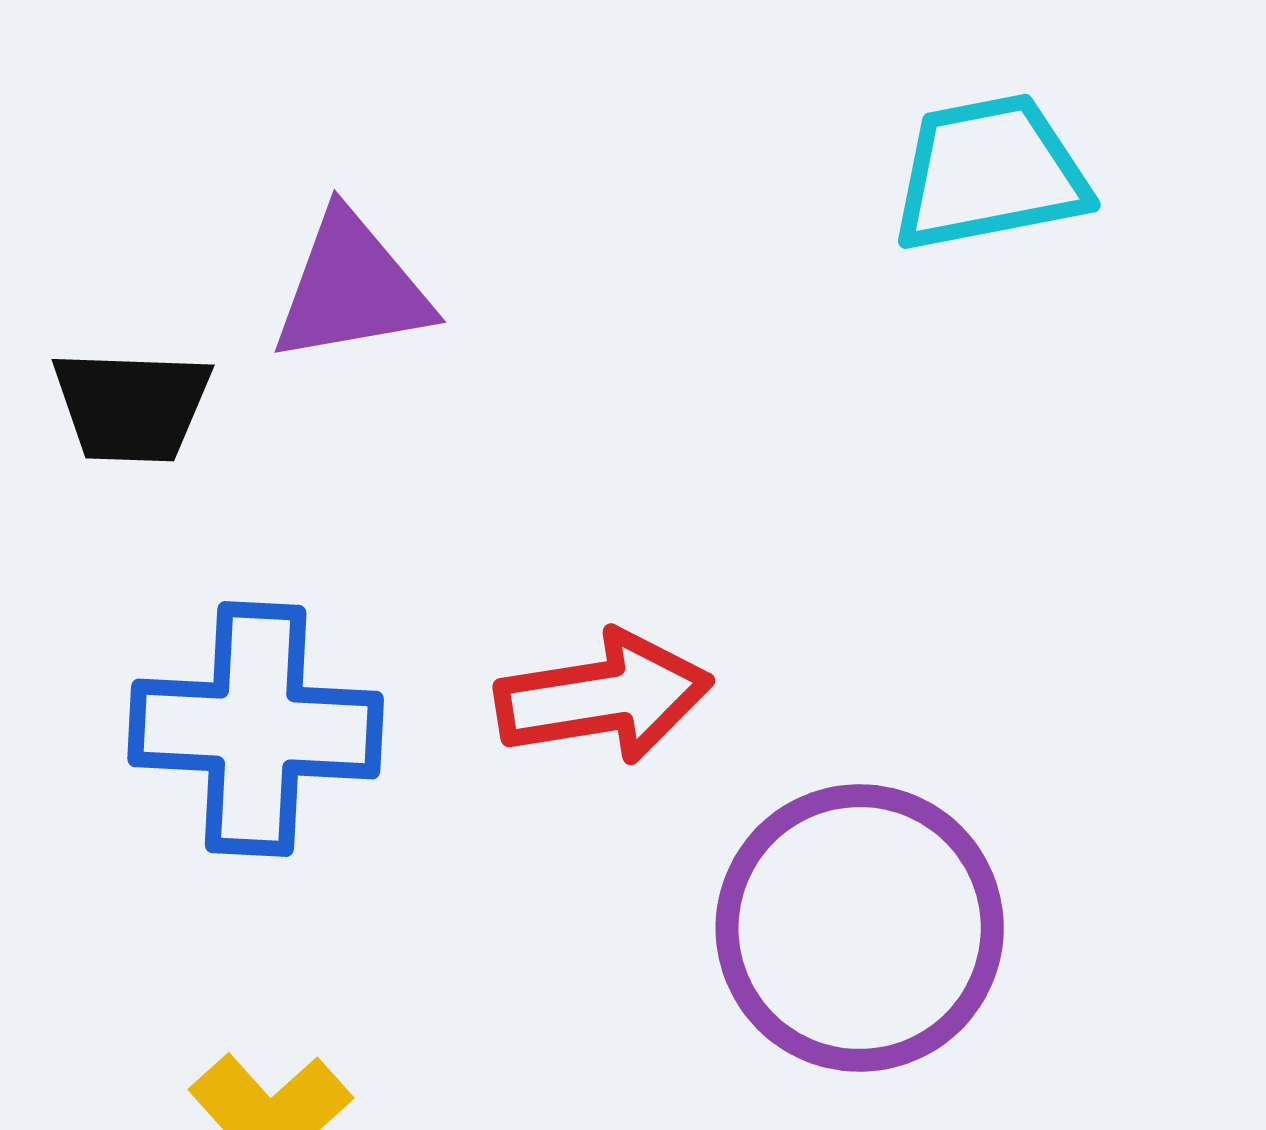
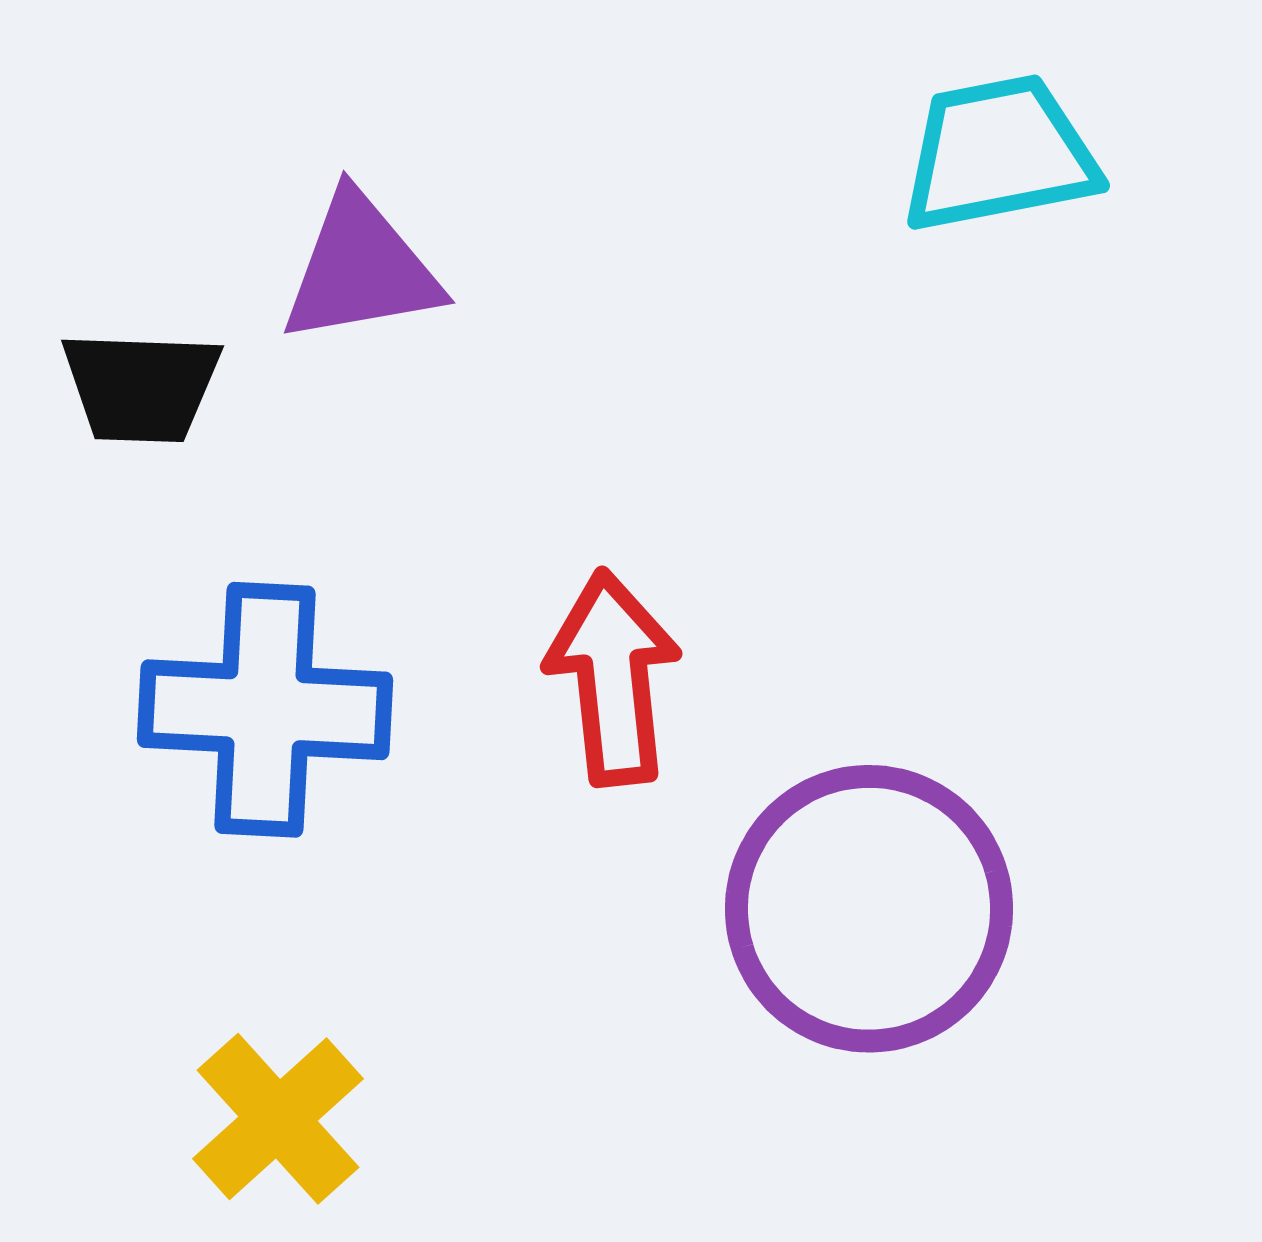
red arrow: (604, 697) -> (613, 678), turned -87

